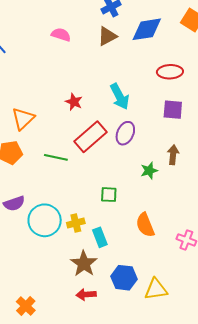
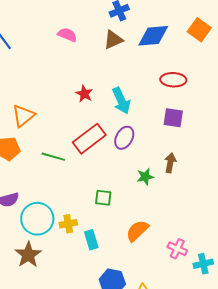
red star: (74, 102) -> (84, 94), moved
orange semicircle: (145, 225) -> (137, 231), turned 65
brown star: (84, 264) -> (28, 255), moved

